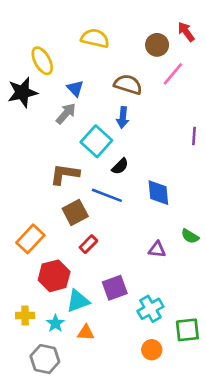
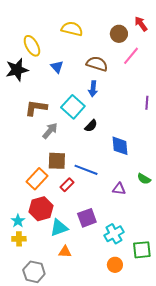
gray arrow: (66, 113) -> (50, 131), moved
brown L-shape: (65, 174) -> (36, 108), moved
blue line: (107, 195) -> (86, 170), moved
brown square: (75, 212) -> (57, 161), turned 30
orange rectangle: (30, 239) -> (37, 179), moved
cyan star: (55, 323) -> (18, 221), moved

